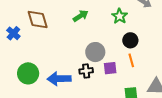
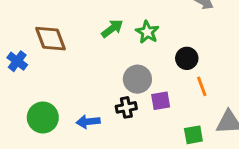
green star: (120, 16) -> (147, 32), moved
orange line: (131, 60) -> (202, 86), moved
blue arrow: (59, 79) -> (88, 122), size x0.7

